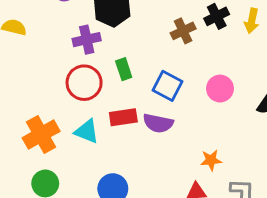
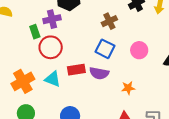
brown cross: (183, 31) -> (109, 21), moved
green rectangle: (124, 69) -> (35, 32), moved
orange star: (211, 160) -> (128, 88), moved

